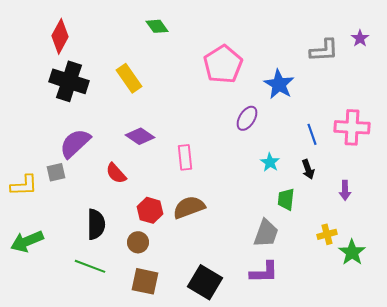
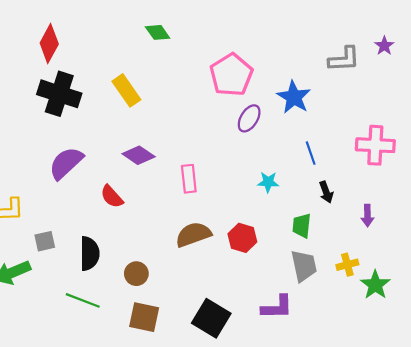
purple ellipse: (247, 118) -> (249, 118), moved
blue line: (312, 134) -> (311, 153), moved
cyan star: (270, 162) -> (268, 182), moved, turned -30
gray square: (56, 172) -> (45, 241), moved
red hexagon: (150, 210) -> (242, 238), moved
gray trapezoid: (266, 233) -> (304, 266), moved, turned -32

